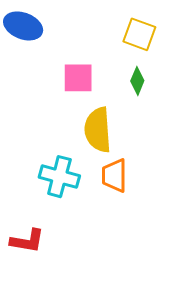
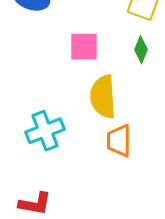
cyan cross: (59, 177) -> (45, 131), moved, turned -36

